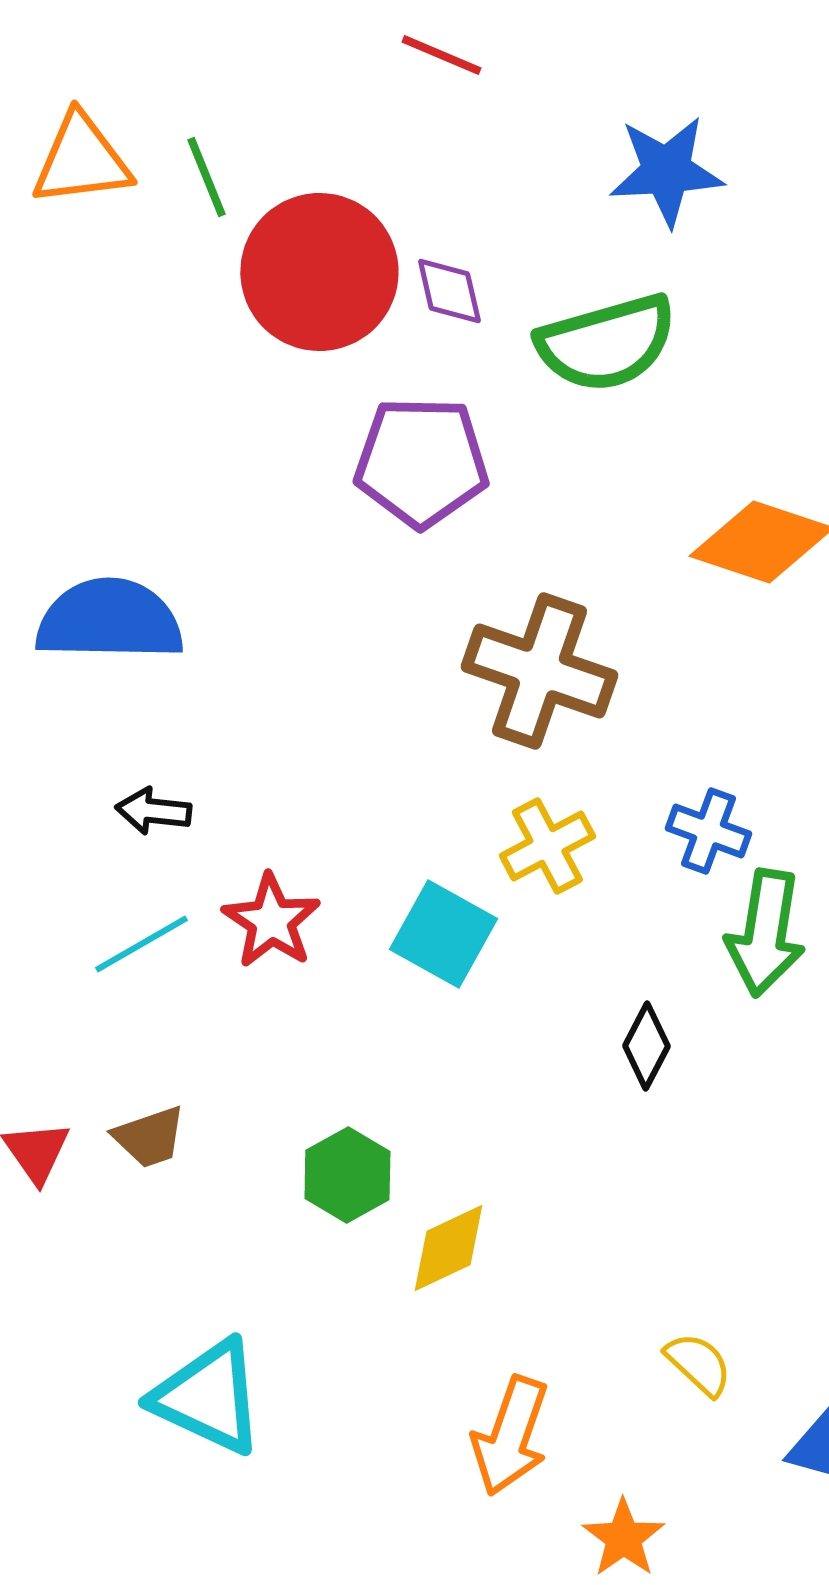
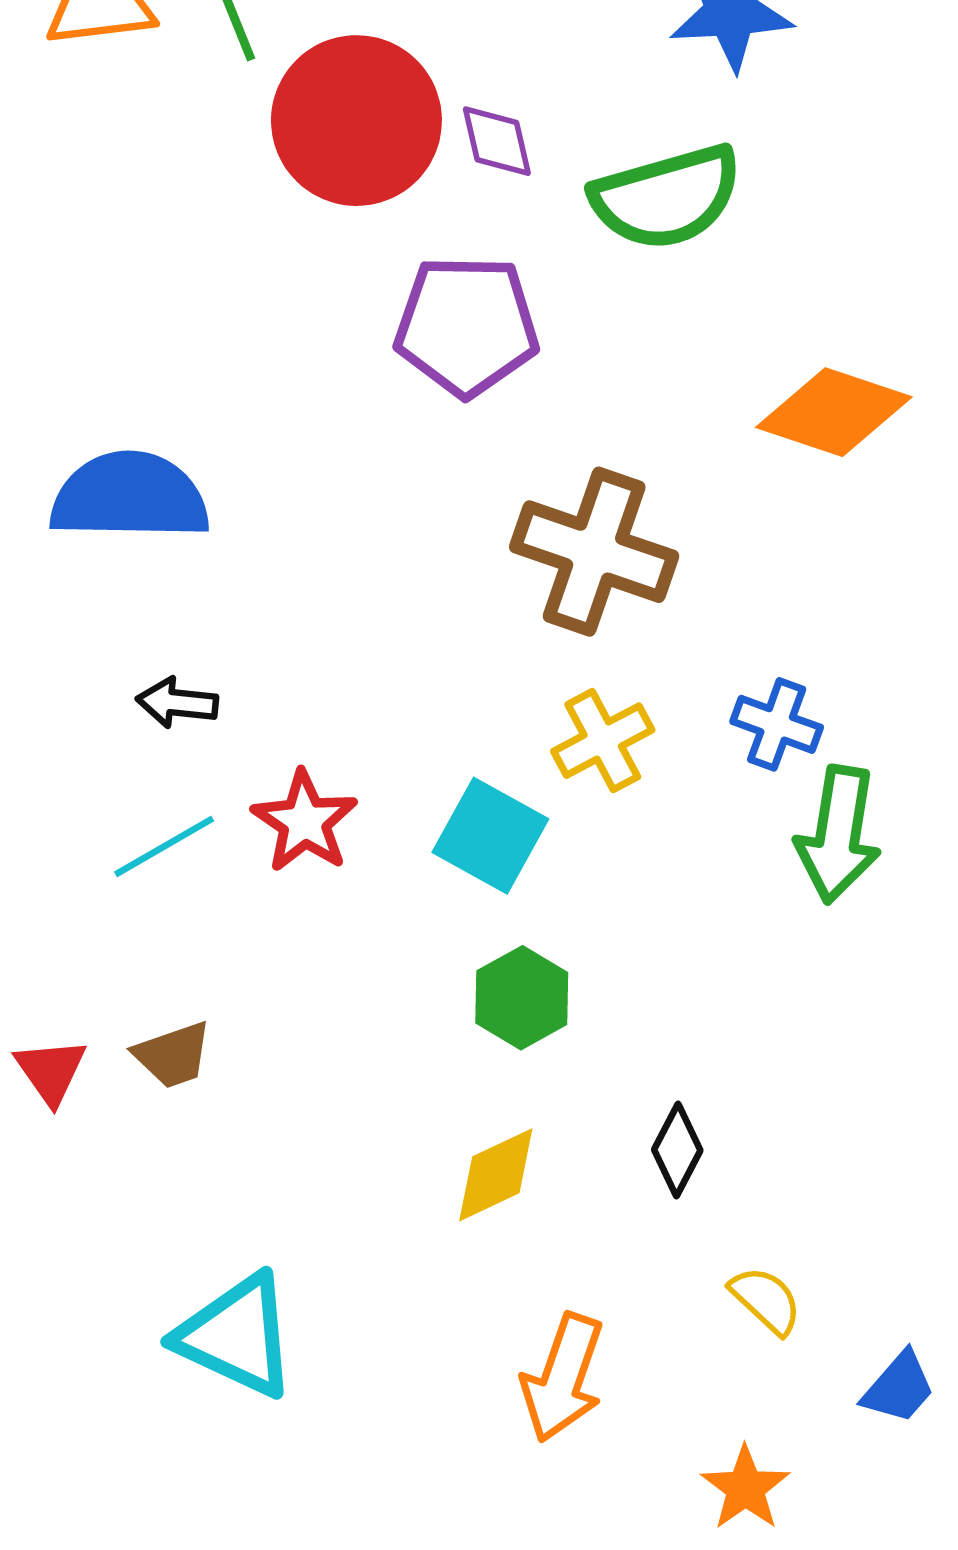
black diamond: (646, 1046) -> (677, 1150), moved
green hexagon: (347, 1175) -> (522, 998), moved
orange star: (623, 1538) -> (745, 1488), moved

